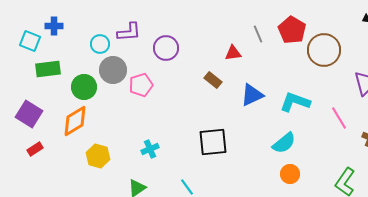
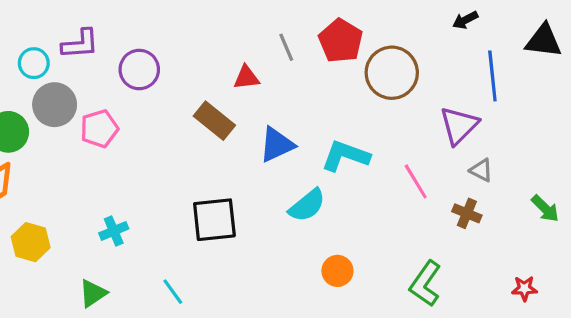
brown rectangle: (213, 80) -> (214, 121), size x1.4
cyan semicircle: (284, 143) -> (307, 205), moved

